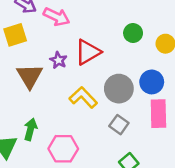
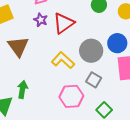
purple star: (58, 60) -> (41, 20), moved
pink hexagon: (63, 149) -> (71, 96), moved

